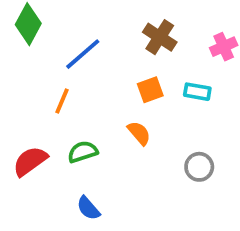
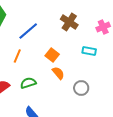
orange square: (150, 90) -> (52, 55), moved, turned -32
gray circle: (199, 167) -> (81, 88), moved

